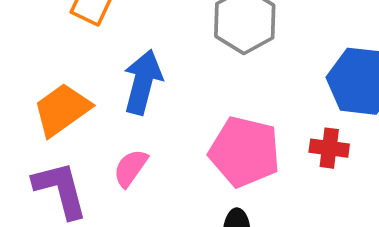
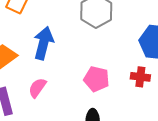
pink pentagon: (245, 152) -> (96, 79), size x0.7

